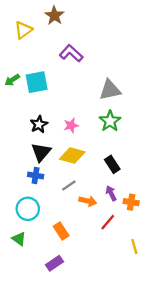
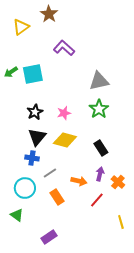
gray line: (69, 185) -> (50, 173), moved
purple arrow: (111, 193) -> (100, 174), turned 40
orange cross: (131, 202) -> (118, 182), turned 32
orange rectangle: (61, 231) -> (57, 197), moved

